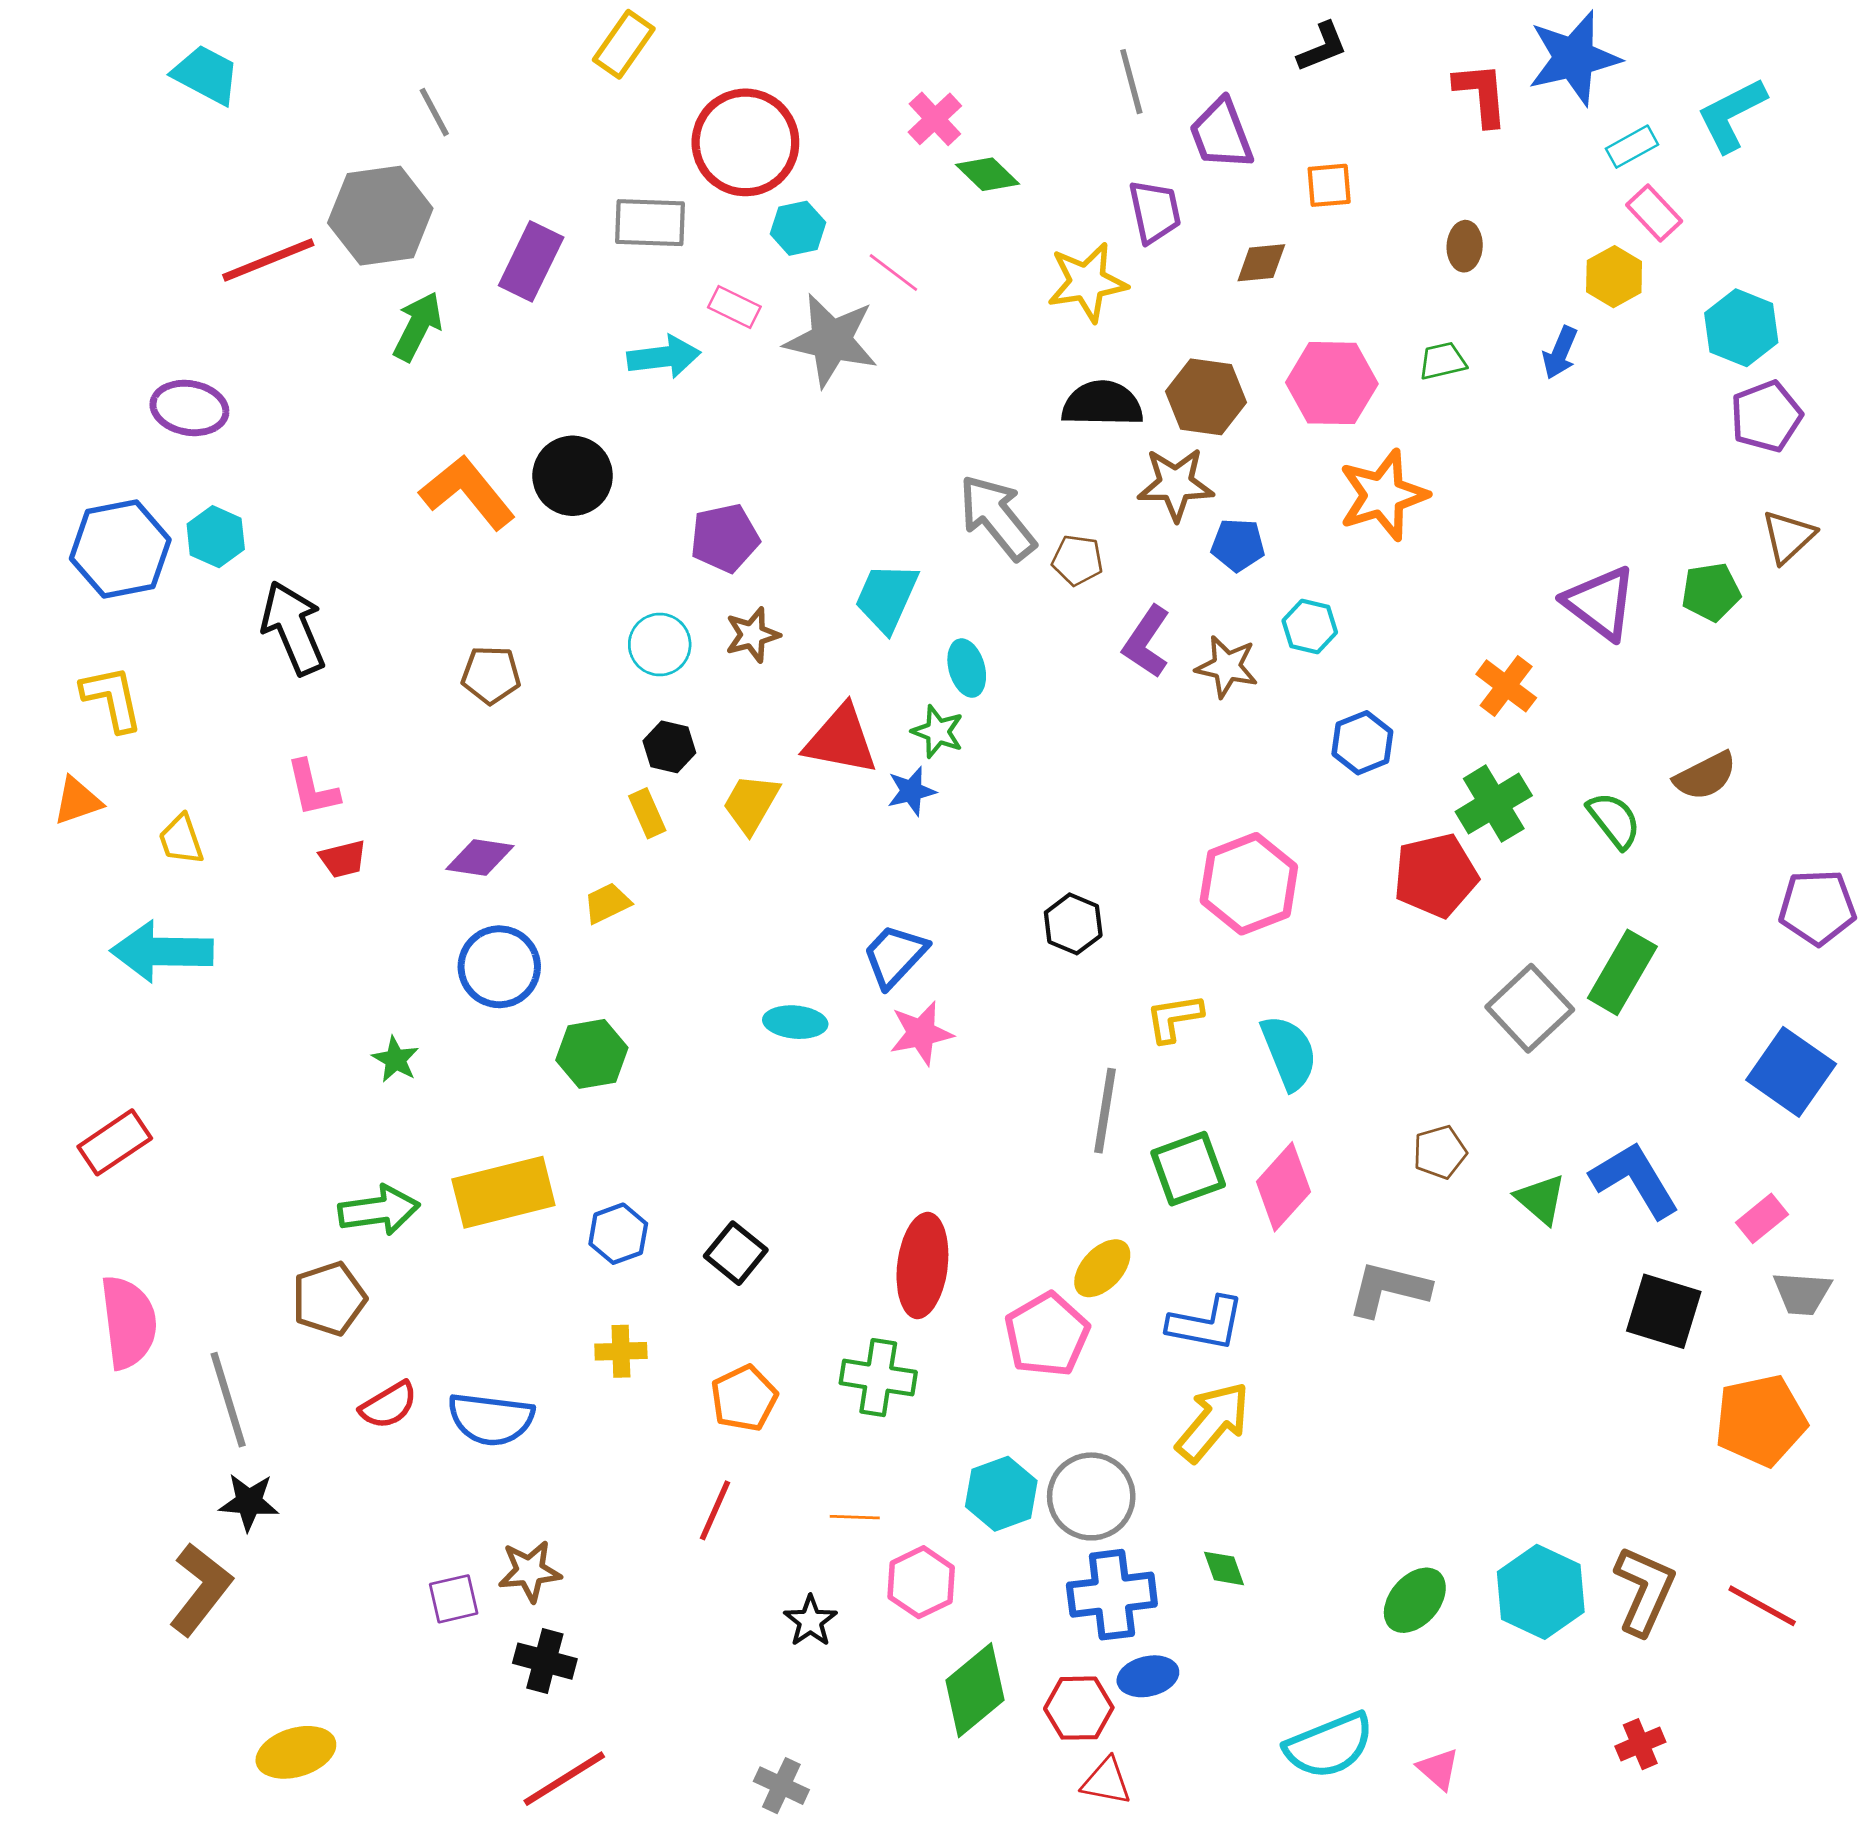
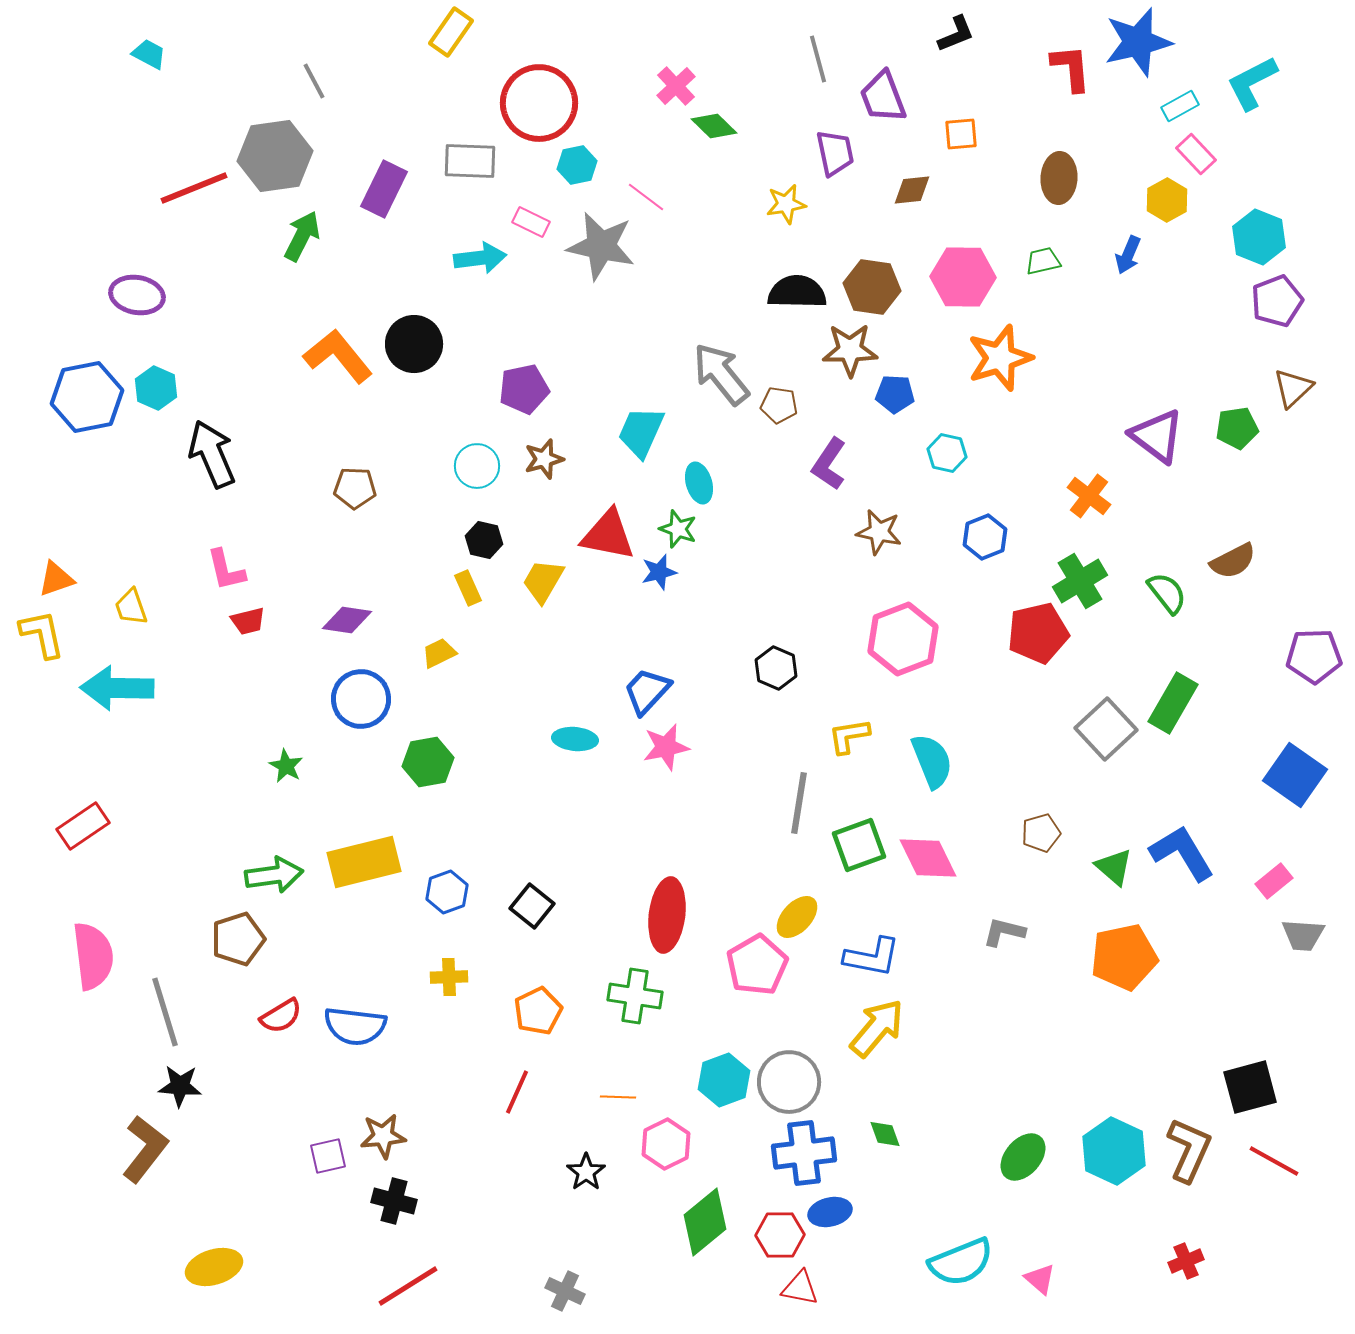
cyan trapezoid: (206, 75) -> (149, 54), size x0.7
brown ellipse: (1465, 246) -> (1059, 178), size x1.4
yellow star: (1087, 282) -> (786, 204), size x0.7
brown star: (1227, 667) -> (879, 532), moved
yellow L-shape: (112, 698) -> (42, 634), moved
pink diamond: (1283, 1187) -> (928, 858), turned -68
gray L-shape: (1389, 1289) -> (1004, 932), size x0.7
black square: (1664, 1311) -> (1250, 1087), moved, turned -32
orange pentagon: (1761, 1420) -> (1124, 957), moved

